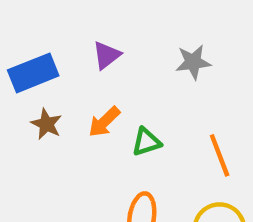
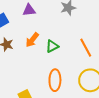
purple triangle: (106, 55) -> (29, 10), turned 40

